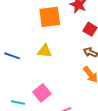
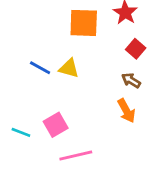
blue line: (12, 56) -> (40, 68), moved

